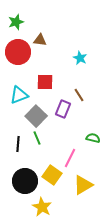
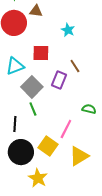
cyan star: (80, 58) -> (68, 30), moved
black line: (18, 144) -> (15, 124), moved

